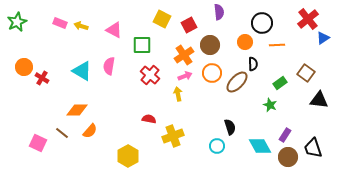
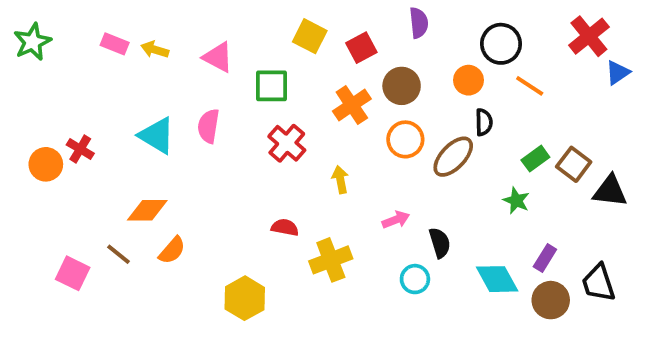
orange line: (277, 45) -> (530, 86), turned 35
orange circle: (24, 67) -> (46, 164), moved
brown square: (306, 73) -> (574, 164), moved
pink arrow: (185, 76) -> (396, 220), moved

